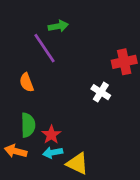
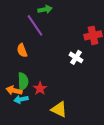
orange arrow: (16, 151) -> (14, 90), moved
cyan arrow: (53, 153) -> (21, 99), moved

